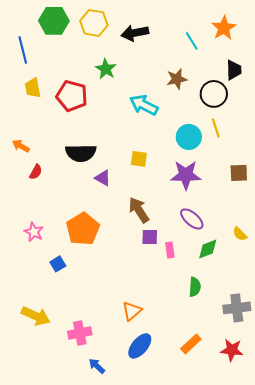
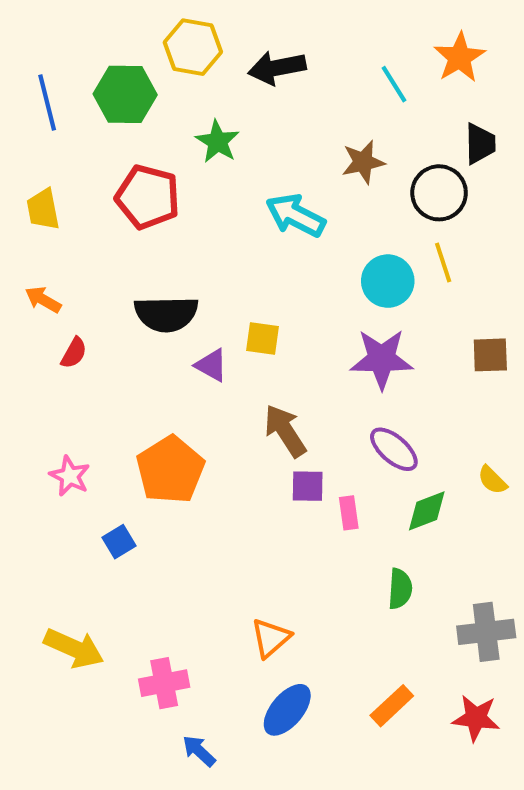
green hexagon: (54, 21) -> (125, 94), moved
yellow trapezoid: (33, 88) -> (43, 209), moved
yellow square: (139, 159) -> (263, 339), moved

